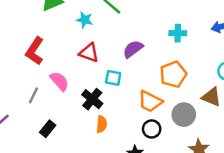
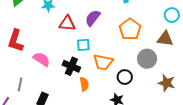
red triangle: (89, 53) -> (67, 23), moved
gray line: (33, 95) -> (20, 84), moved
orange trapezoid: (150, 101) -> (103, 62), moved

